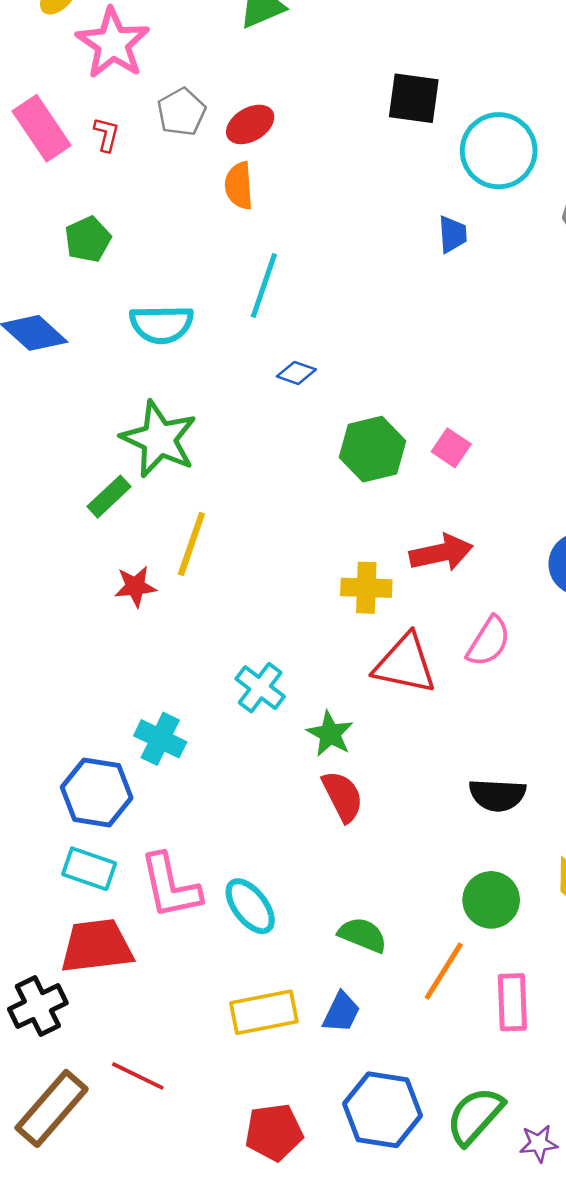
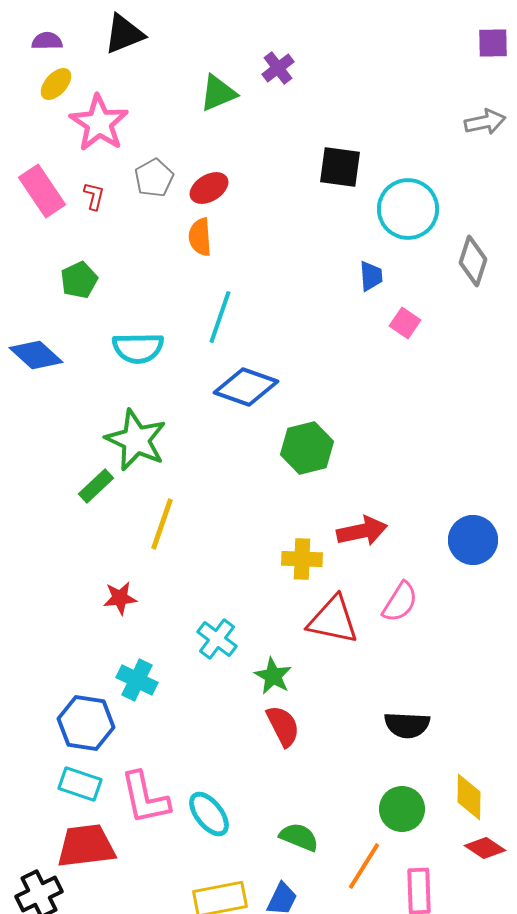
blue diamond: (296, 373) -> (246, 387), size x2.0
pink square: (451, 448) -> (405, 323), moved
red star: (135, 586) -> (120, 598), moved

